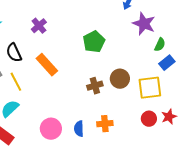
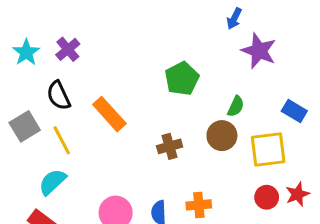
purple cross: (39, 26) -> (68, 49), moved
green semicircle: (160, 45) -> (236, 106), moved
blue rectangle: (167, 63) -> (294, 111), turned 70
brown cross: (95, 86) -> (170, 146), moved

